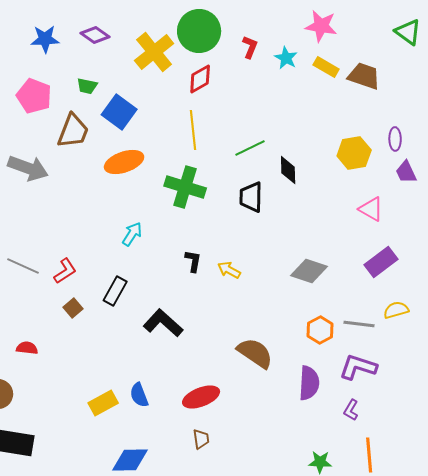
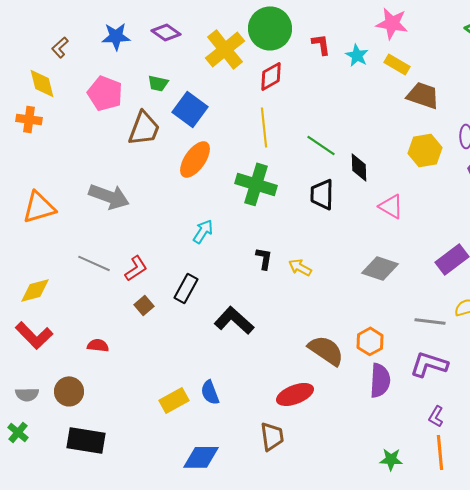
red L-shape: (250, 47) -> (321, 44), turned -30
brown trapezoid: (364, 76) -> (423, 95), moved
green line: (250, 148) -> (321, 145), turned 60
orange ellipse: (124, 162) -> (195, 159), turned -36
gray arrow: (28, 168) -> (109, 196), moved
pink triangle: (371, 209) -> (391, 206), moved
orange hexagon: (320, 330) -> (370, 341), moved
red ellipse: (201, 397) -> (295, 394), moved
purple L-shape: (351, 410) -> (436, 416), moved
brown trapezoid: (201, 439) -> (272, 436), size x1.4

